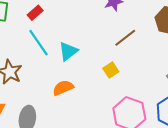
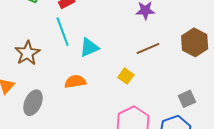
yellow square: (111, 70) -> (126, 76), turned -35

